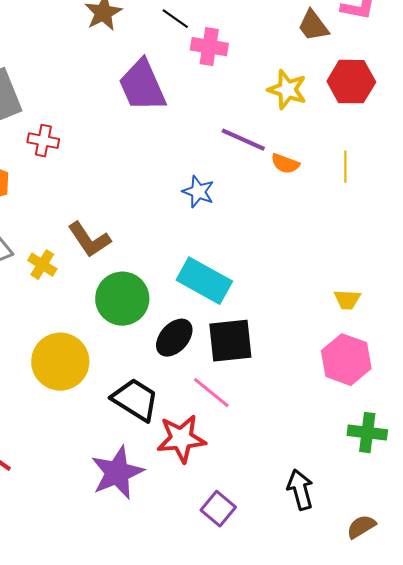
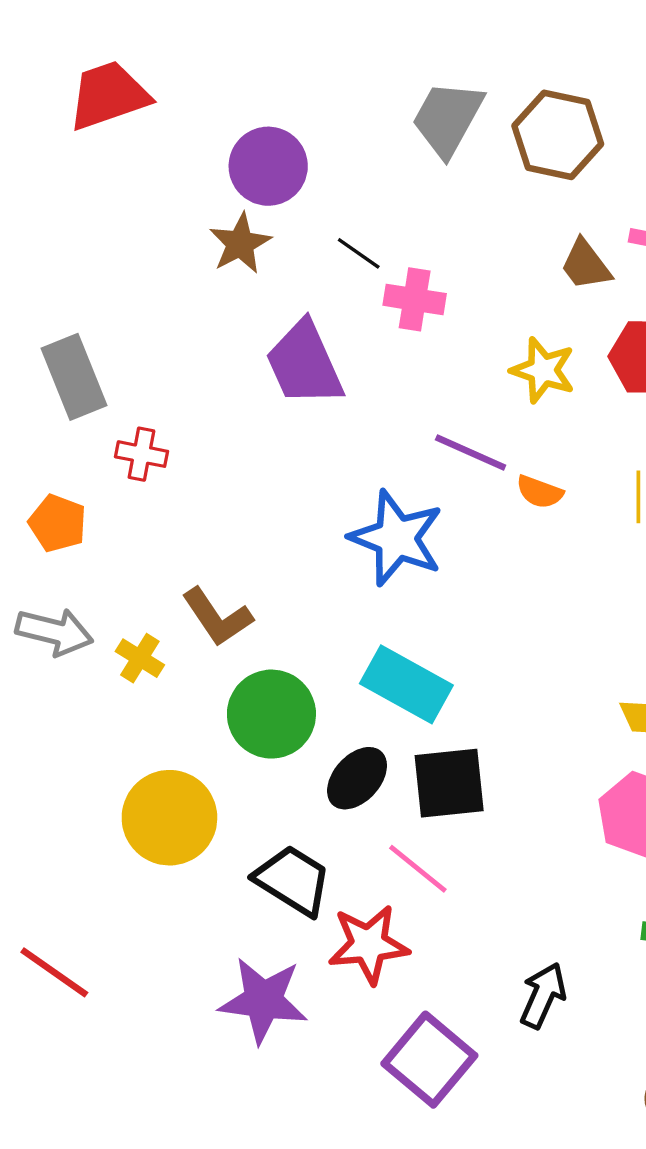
blue star: (198, 192) -> (397, 538), size x1.8
purple star: (117, 473) -> (263, 1000), turned 30
black arrow: (300, 490) -> (543, 995), moved, turned 39
purple square: (218, 509) -> (429, 1060), size x1.6

